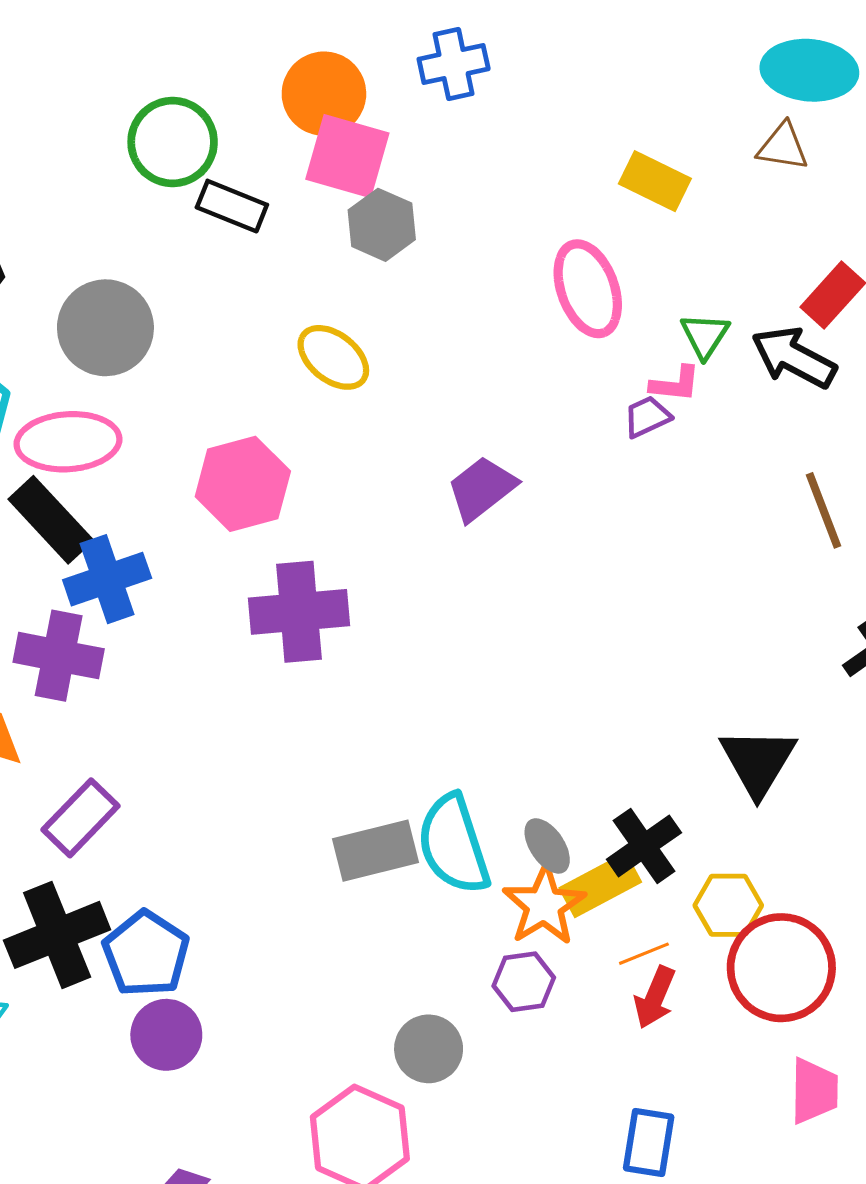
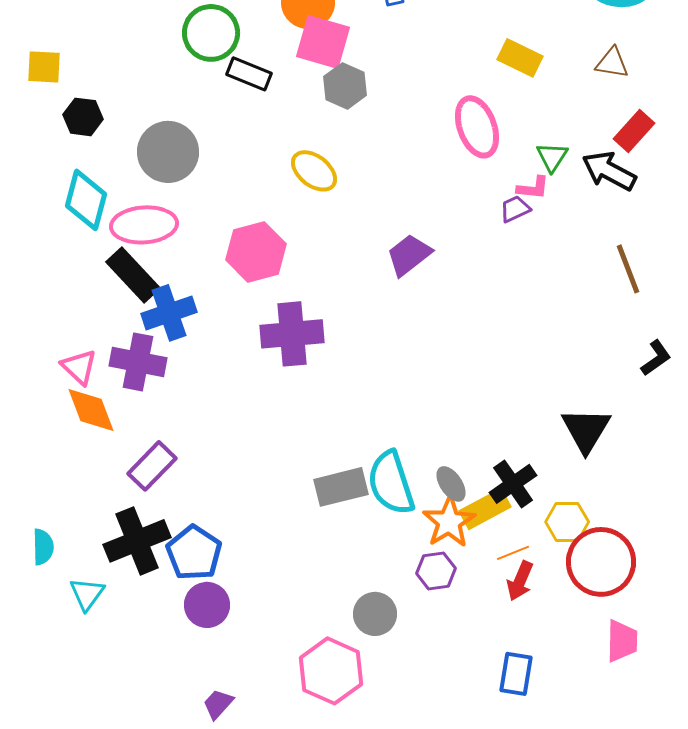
brown triangle: (783, 147) -> (612, 63), moved

